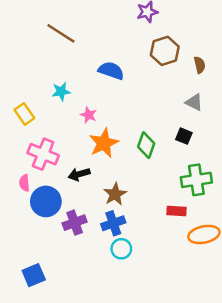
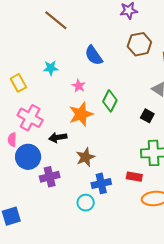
blue semicircle: (111, 71) -> (94, 55), turned -150
pink star: (89, 115) -> (79, 86), moved
green diamond: (146, 145) -> (110, 101), moved
blue cross: (113, 223) -> (101, 183), moved

